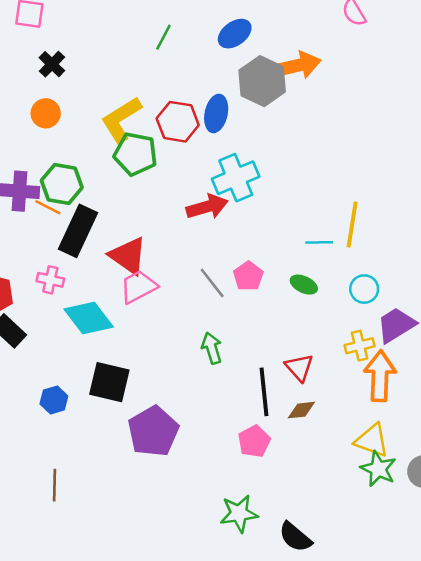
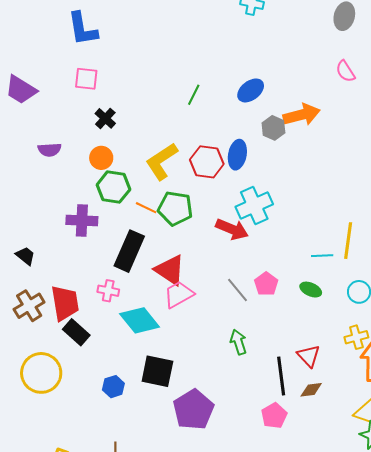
gray hexagon: (262, 81) -> (273, 128), size x0.6
green pentagon: (135, 154) -> (175, 208), moved
green hexagon: (62, 184) -> (113, 187), moved
orange line: (48, 207) -> (146, 208), moved
red arrow: (207, 207) -> (232, 229), turned 40

